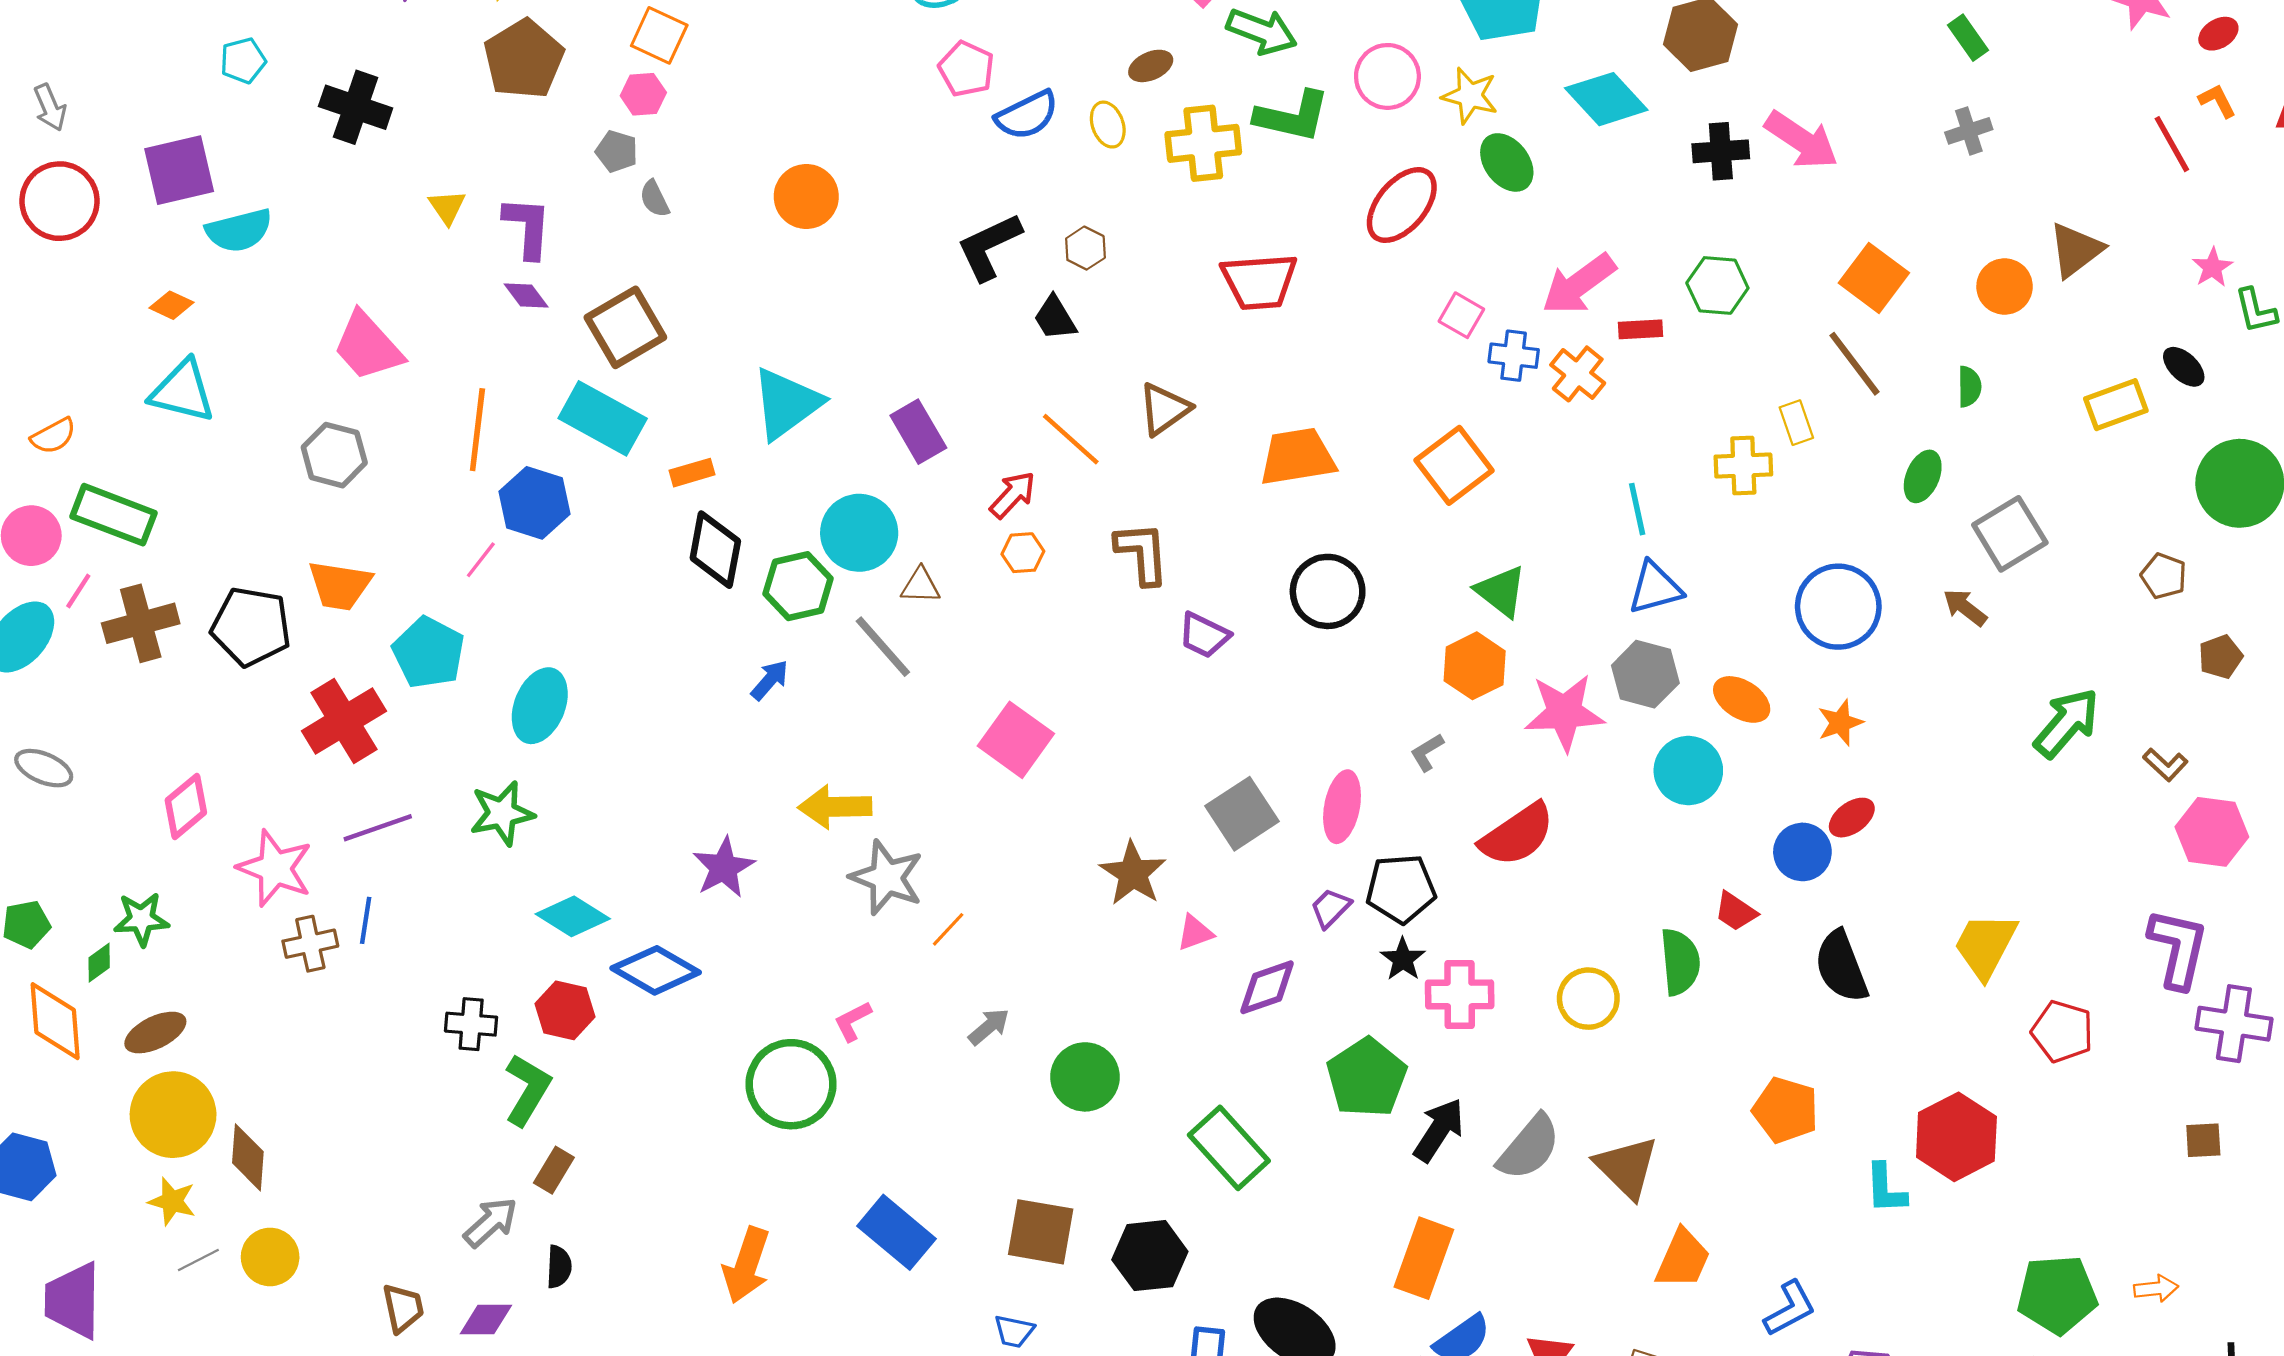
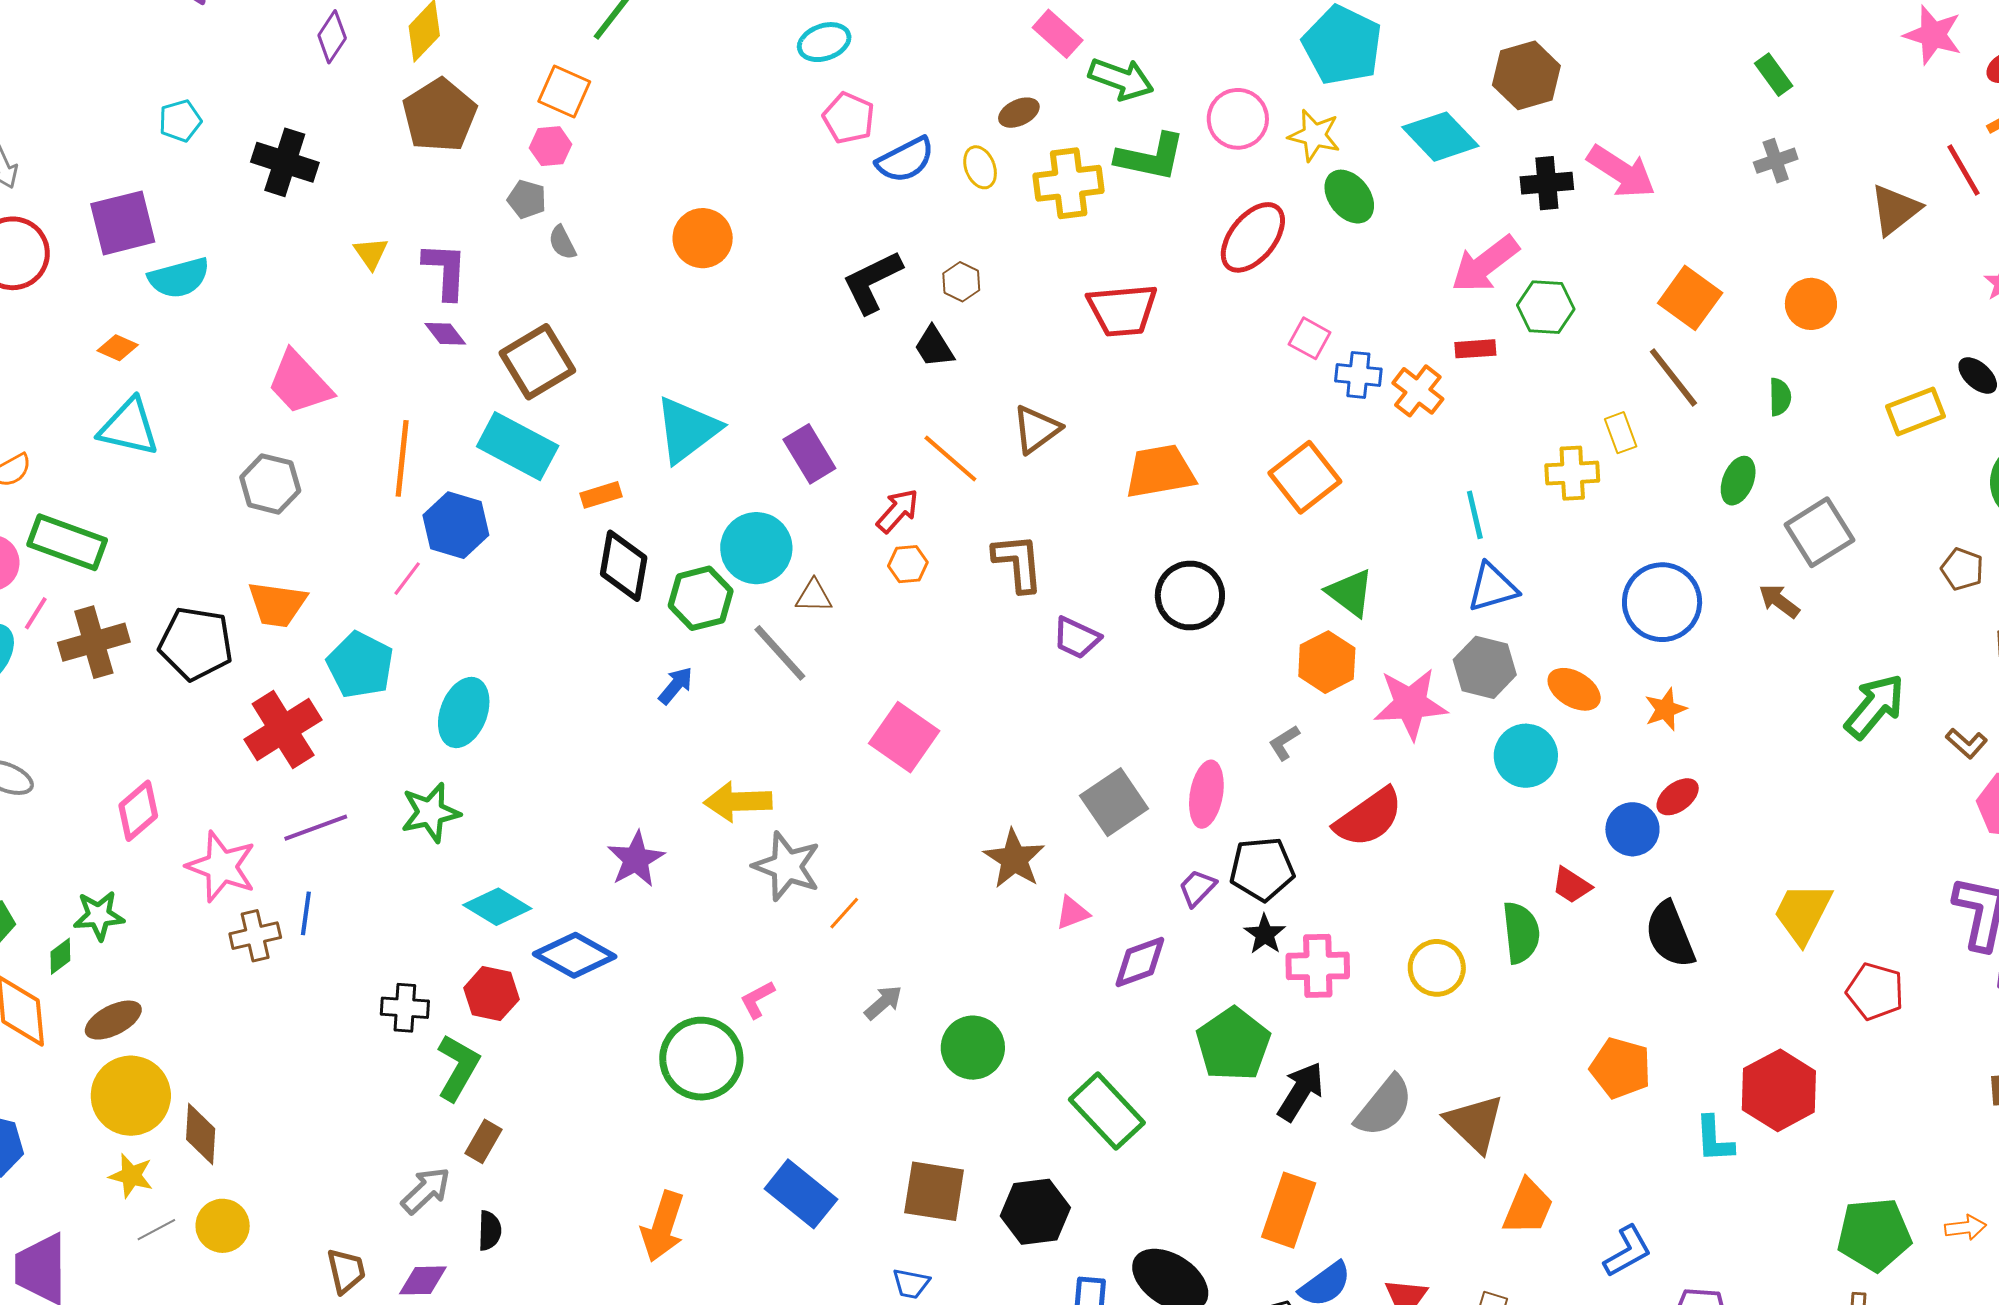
brown triangle: (2076, 250) -> (1895, 210), moved
pink arrow: (1579, 284) -> (1485, 264), moved

